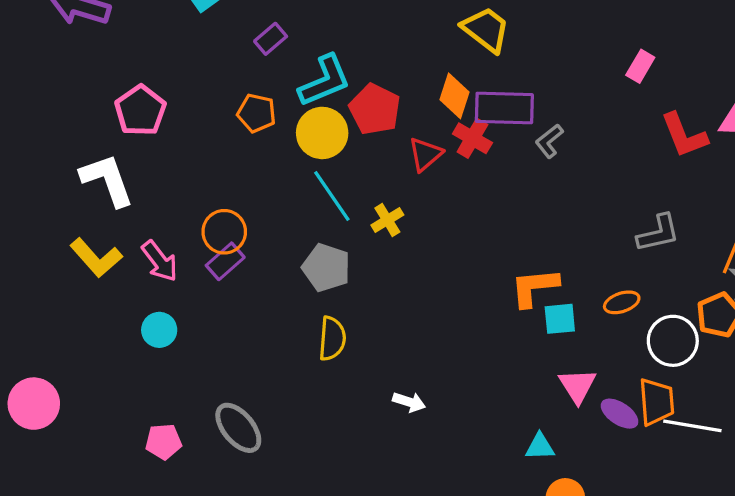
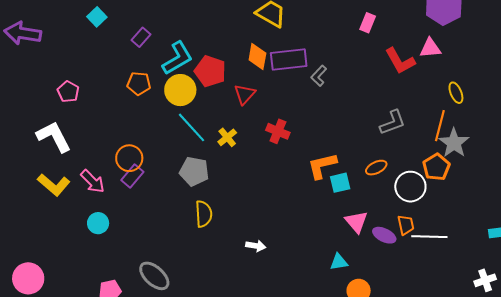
pink pentagon: (140, 110) -> (68, 92), size x0.7
red cross: (472, 138) -> (278, 131), moved
orange trapezoid: (656, 402) -> (406, 225), size x0.7

